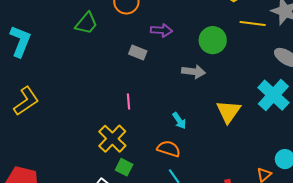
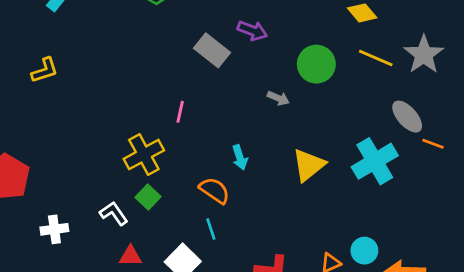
gray rectangle: (138, 52) -> (212, 50), size x1.4
gray arrow: (194, 72) -> (278, 98), size x0.7
yellow L-shape: (26, 101) -> (45, 70), size x0.7

